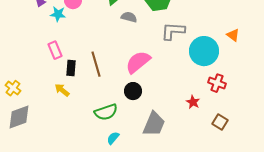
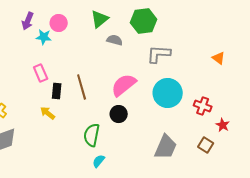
cyan circle: (204, 51) -> (168, 93), moved
red star: (193, 102) -> (223, 125), moved
green semicircle: (106, 112) -> (92, 135), turned 120
gray trapezoid: (154, 124) -> (166, 147), moved

